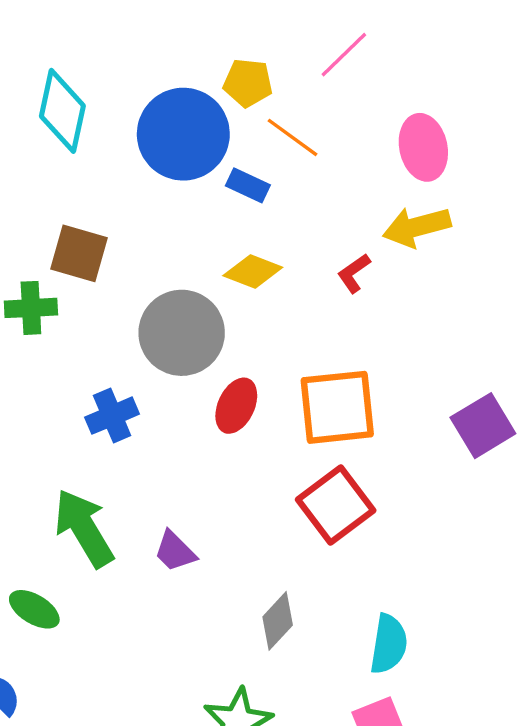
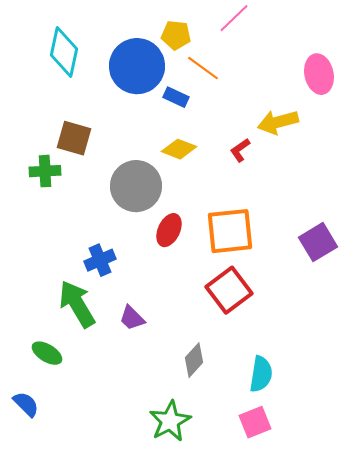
pink ellipse: (423, 147) -> (319, 74), moved
blue cross: (112, 416) -> (100, 260), moved

